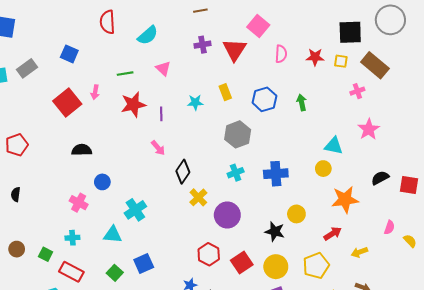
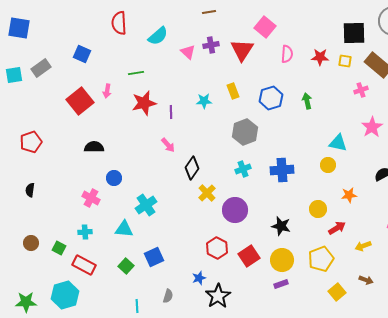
pink triangle: (163, 68) -> (188, 52), moved
orange star: (345, 200) -> (349, 195), size x0.6
yellow circle: (296, 214) -> (318, 209), moved

